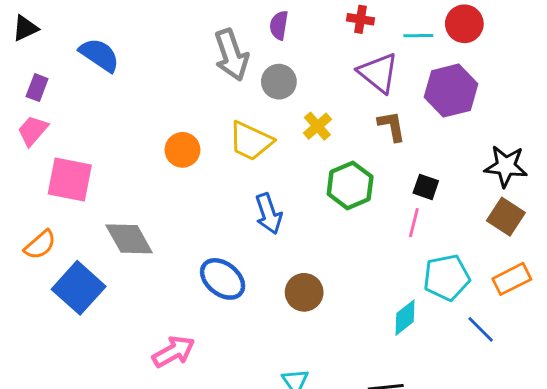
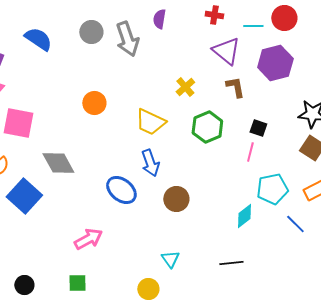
gray circle: (279, 82) -> (91, 32), moved
yellow trapezoid: (251, 141) -> (150, 122), moved
blue arrow: (269, 214) -> (150, 163), moved

